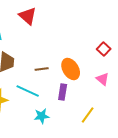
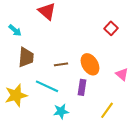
red square: (104, 49) -> (111, 28), moved

